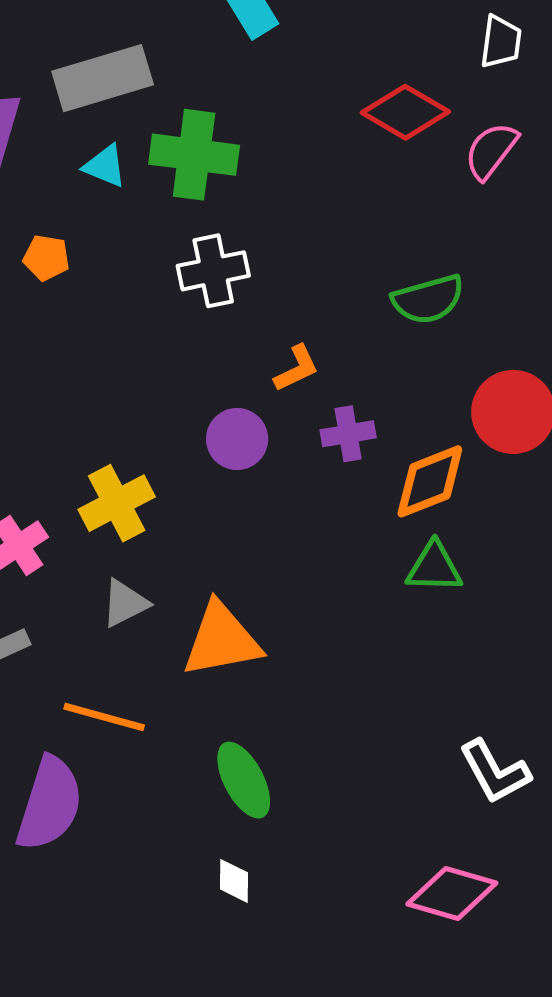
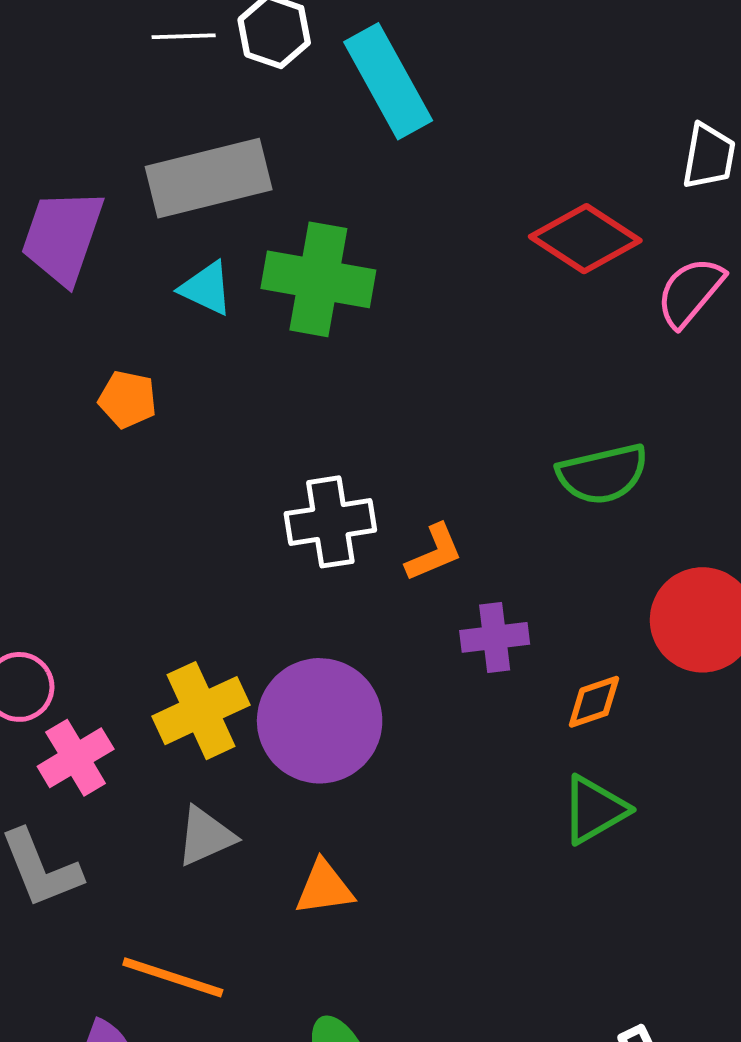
white cross: (213, 271) -> (330, 522), moved
purple circle: (237, 439) -> (320, 721), moved, size x1.6
orange diamond: (430, 481) -> (594, 702), size x0.6
green triangle: (434, 567) -> (594, 810), turned -34
orange triangle: (222, 640) -> (324, 888), size x0.6

